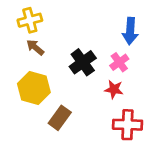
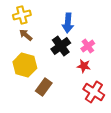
blue arrow: (130, 31) -> (68, 23), moved
red cross: (127, 125) -> (94, 92), turned 30

